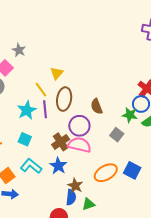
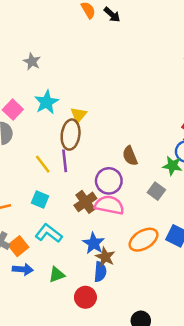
gray star: (19, 50) -> (32, 62), moved
yellow line: (41, 90) -> (43, 164), moved
brown ellipse: (64, 99) -> (71, 135), moved
cyan star: (27, 110) -> (46, 102), moved
blue star: (58, 166) -> (94, 243), moved
green triangle: (88, 204) -> (57, 275), moved

